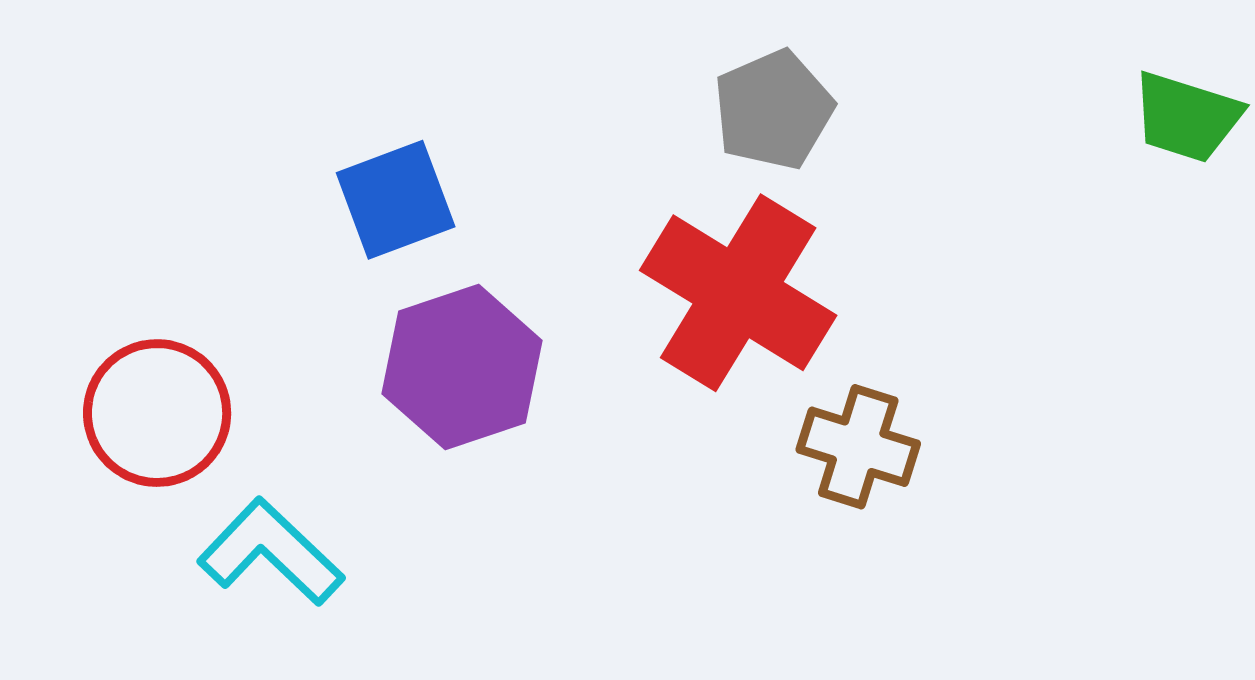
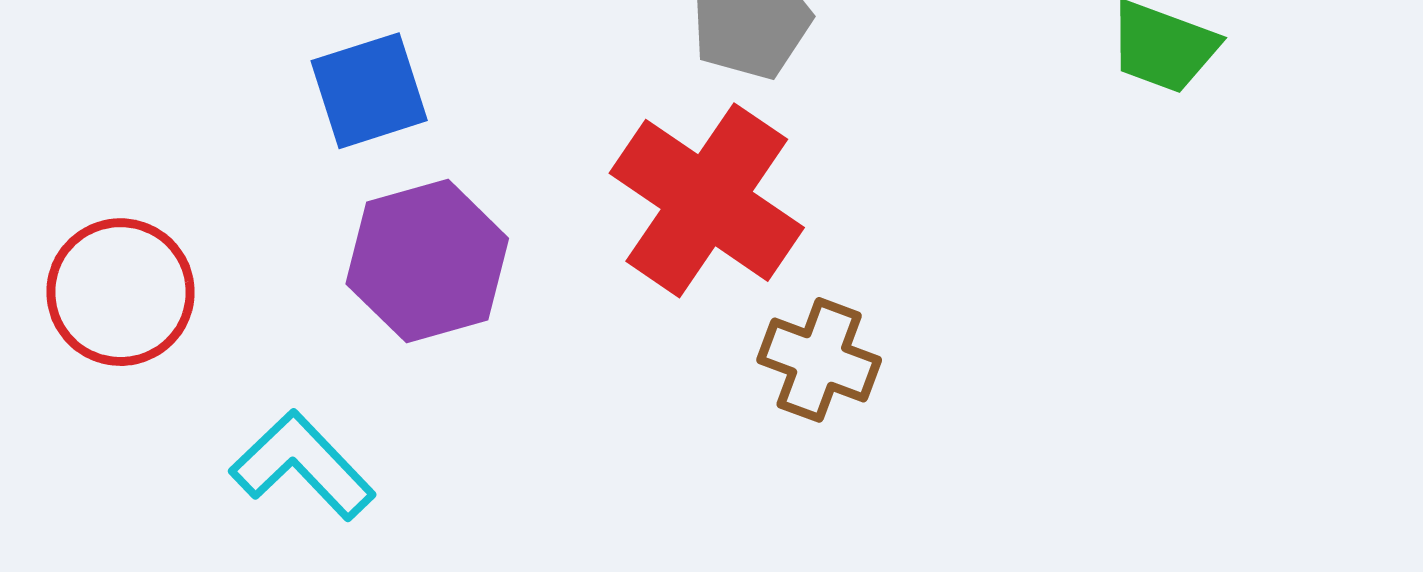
cyan L-shape: (271, 552) -> (303, 465), moved

